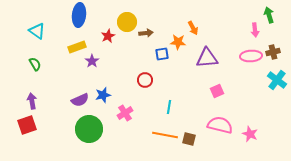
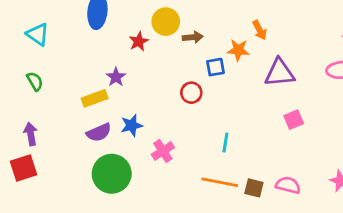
yellow rectangle: (77, 47) -> (95, 98), moved
red circle: (145, 80) -> (191, 93), moved
pink semicircle: (220, 125) -> (288, 185), moved, size x0.7

